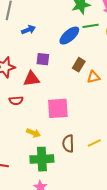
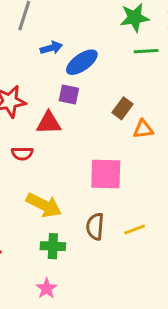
blue ellipse: (69, 36) -> (82, 62), moved
pink square: (58, 108) -> (106, 174), moved
yellow arrow: (33, 133) -> (44, 205), size x1.6
green cross: (42, 159) -> (53, 246), size x0.7

